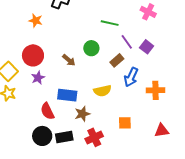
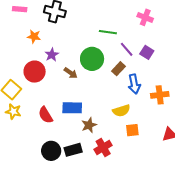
green circle: (91, 48) -> (92, 59), size x1.5
blue arrow: (131, 77) -> (134, 84), turned -30
purple star: (38, 78) -> (52, 55), moved
yellow semicircle: (102, 91) -> (121, 111), moved
red semicircle: (47, 111) -> (46, 115), moved

